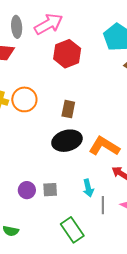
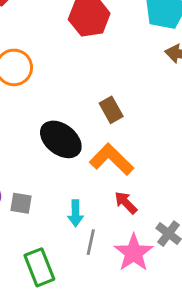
brown rectangle: (68, 109) -> (111, 110), moved, turned -54
black ellipse: (67, 141) -> (61, 139), turned 40

